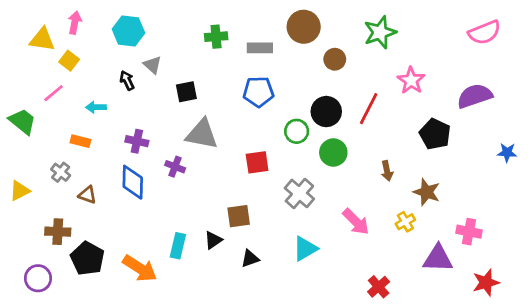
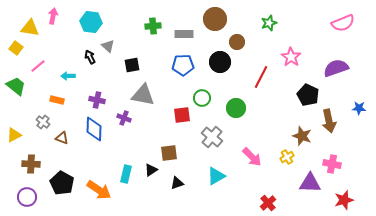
green star: (380, 32) -> (269, 23), size x0.7
yellow square: (69, 61) -> (16, 48), moved
black circle: (326, 112) -> (220, 62), moved
green circle: (297, 131) -> (202, 98), moved
brown arrow: (387, 171) -> (329, 121), moved, size x1.6
brown cross: (58, 232) -> (31, 164), moved

